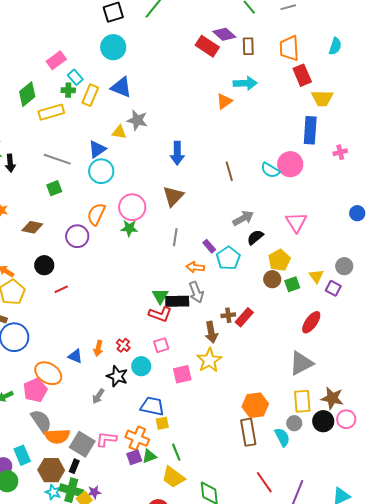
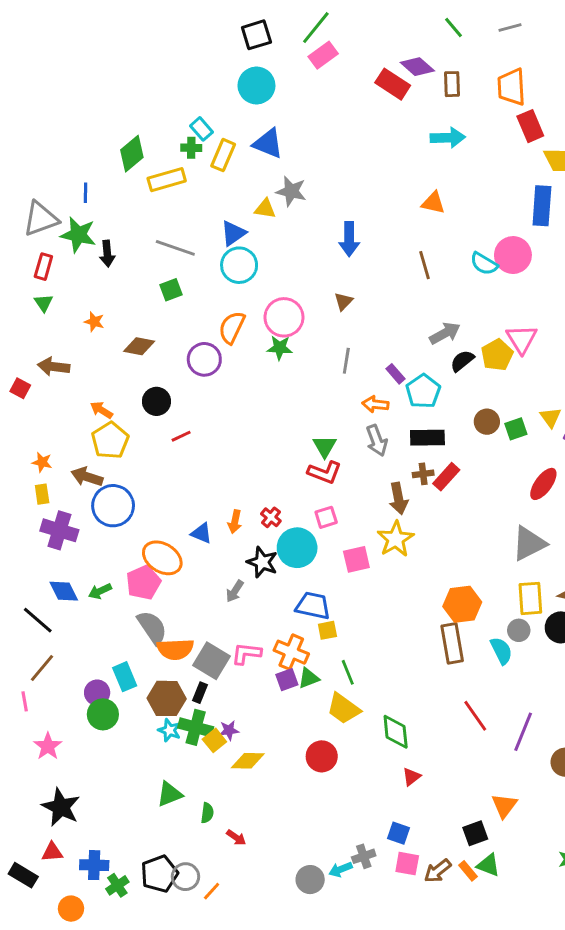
pink rectangle: (56, 60) -> (323, 55), moved
orange triangle: (224, 101) -> (433, 203), moved, turned 48
brown triangle: (173, 196) -> (343, 301), size x0.6
yellow pentagon: (279, 260) -> (497, 355), moved
black rectangle: (177, 301) -> (427, 438), moved
cyan circle: (141, 366) -> (297, 548), size x1.4

